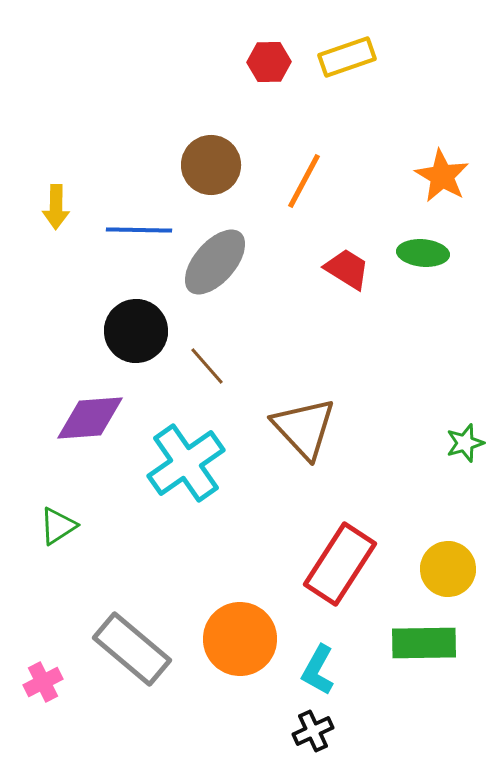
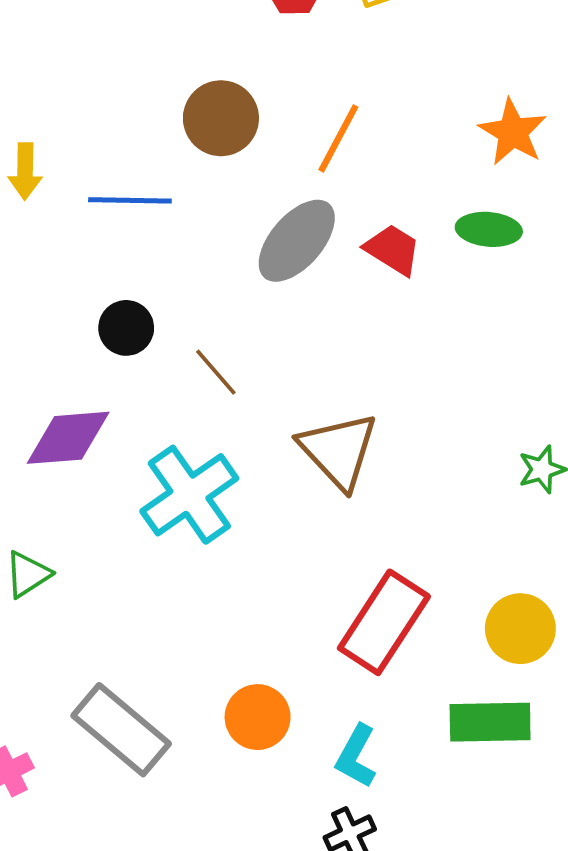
gray ellipse: (215, 262) -> (297, 241), moved
black circle: (136, 331) -> (126, 328), size x0.7
orange circle: (240, 639) -> (258, 717), size x0.7

